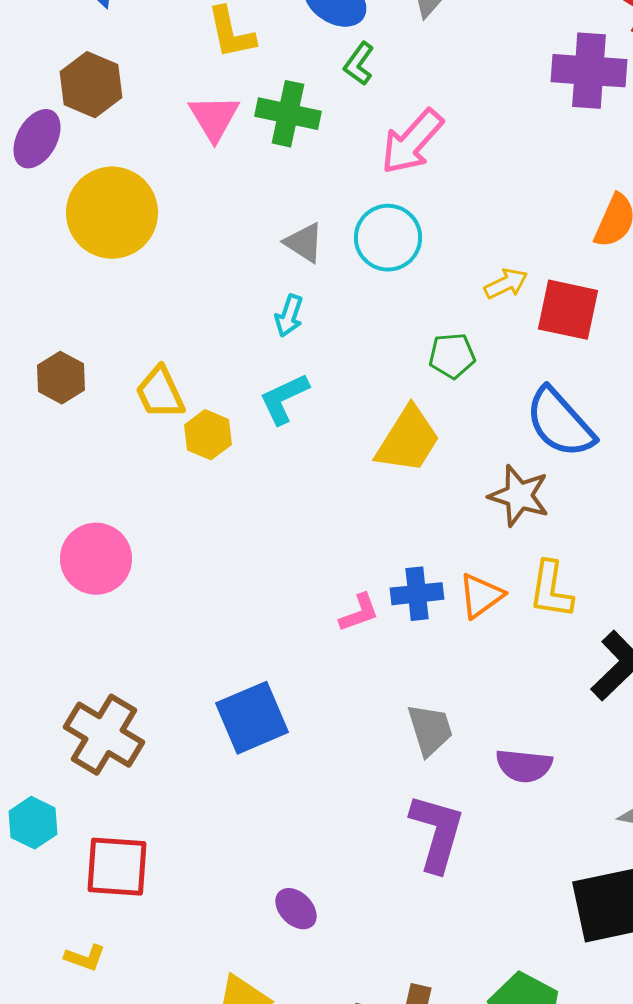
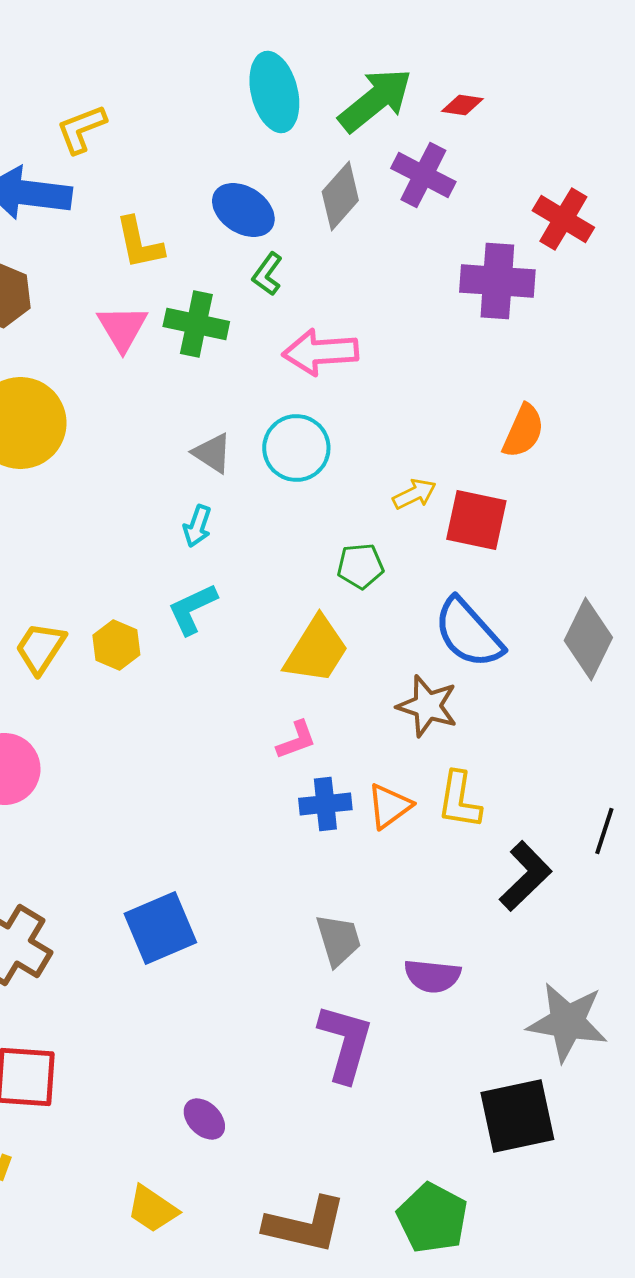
pink arrow: (412, 142) -> (320, 352), turned 44
yellow trapezoid: (160, 393) -> (40, 648), moved, turned 58
pink L-shape: (359, 613) -> (296, 740), moved

